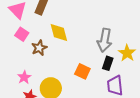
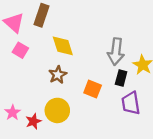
brown star: (39, 48) -> (58, 75), moved
pink star: (24, 77) -> (12, 113), moved

